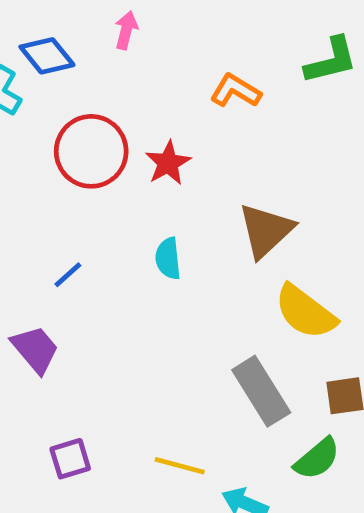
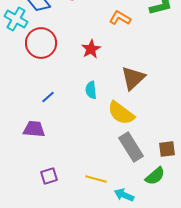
red circle: (91, 151) -> (41, 43), moved
yellow semicircle: (305, 312) -> (121, 113), moved
purple trapezoid: (35, 349) -> (34, 129), turned -45

